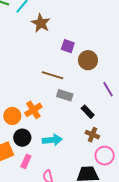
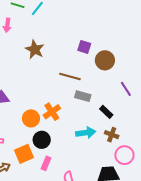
brown star: (41, 23) -> (35, 49), moved
cyan arrow: (52, 140) -> (86, 133), moved

